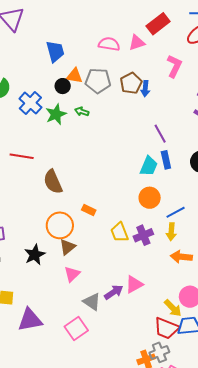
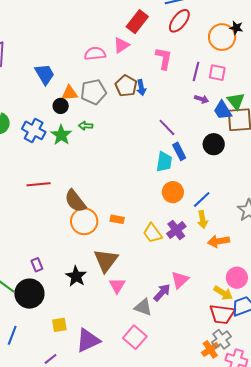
orange circle: (60, 225) -> (84, 221), moved
brown triangle: (67, 247) -> (106, 260), size x1.5

